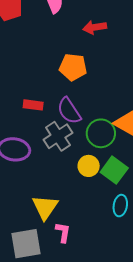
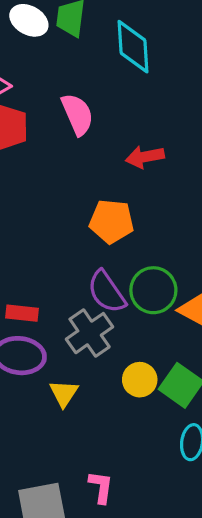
red rectangle: (33, 105) -> (22, 313), moved
green circle: (101, 133) -> (153, 290), moved
yellow triangle: (45, 207) -> (64, 393), moved, size x0.7

